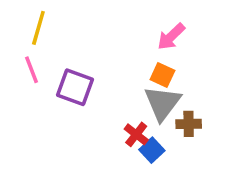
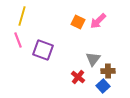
orange square: (162, 75) -> (78, 22), moved
gray triangle: (162, 103) -> (93, 59), size x0.7
blue square: (152, 150) -> (103, 86), moved

